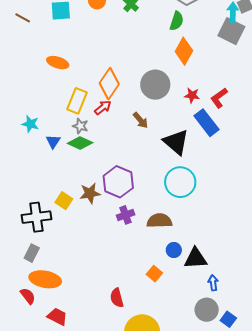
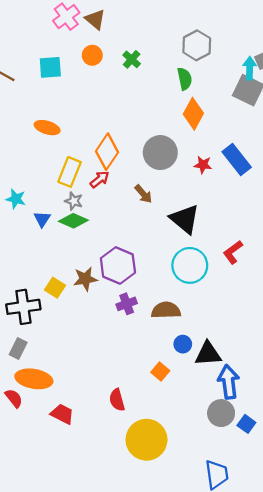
green semicircle: (177, 21) -> (185, 79), turned -30
red L-shape: (219, 98) -> (233, 252), moved
blue rectangle: (206, 123) -> (237, 160), moved
blue arrow: (213, 283) -> (229, 382), size x1.8
red trapezoid: (57, 317) -> (62, 414), moved

